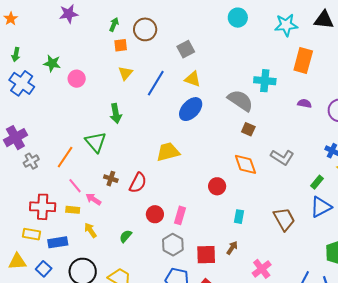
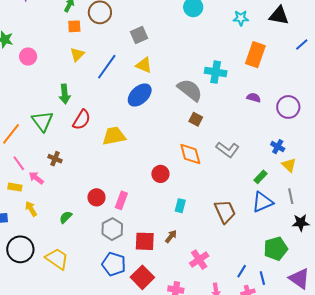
cyan star: (286, 25) -> (241, 18), size x0.7
red semicircle: (138, 183) -> (82, 120), moved

